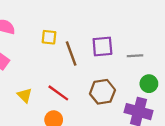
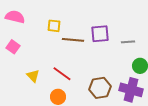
brown line: (71, 53) -> (73, 40), turned -65
brown hexagon: (102, 92) -> (100, 88), moved

